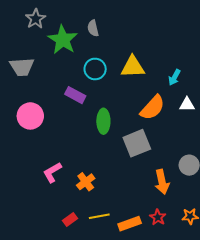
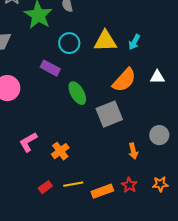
cyan arrow: (174, 77) -> (134, 42), moved
green ellipse: (103, 121) -> (77, 93), turned -30
orange arrow: (162, 182) -> (133, 151), size x0.7

